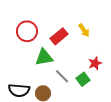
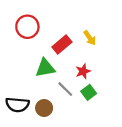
red circle: (27, 31) -> (27, 27), moved
red star: (95, 63) -> (83, 71), moved

